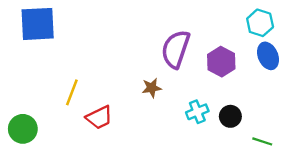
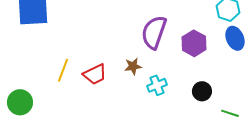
cyan cross: (197, 112) -> (157, 85), moved
red trapezoid: (99, 117) -> (95, 74), moved

